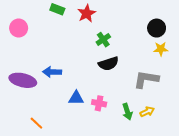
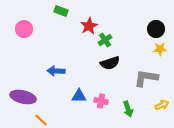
red star: (87, 13) -> (89, 26), moved
purple ellipse: (23, 80) -> (23, 97), moved
yellow arrow: (147, 112) -> (162, 105), moved

